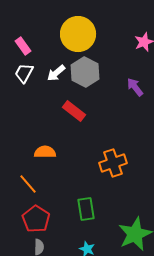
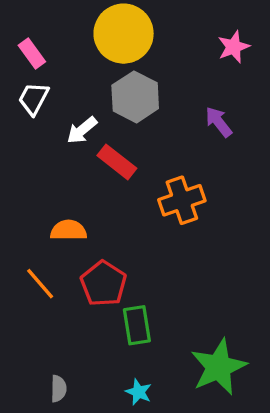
white arrow: (56, 73) -> (82, 130), moved
orange cross: (113, 163) -> (182, 200), moved
red pentagon: (36, 219) -> (104, 284), moved

